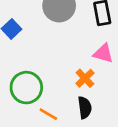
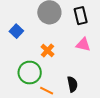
orange cross: (85, 78) -> (47, 51), moved

